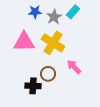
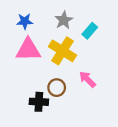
blue star: (35, 12) -> (25, 21), moved
cyan rectangle: (73, 12) -> (90, 31), moved

